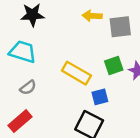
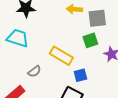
green square: (114, 65) -> (90, 40), moved
gray semicircle: (28, 88) -> (34, 71), moved

